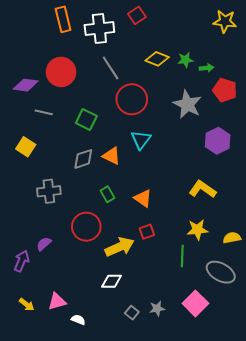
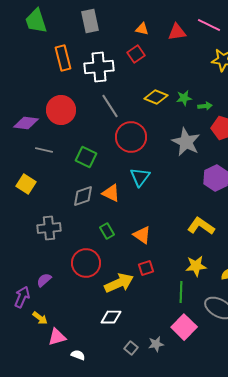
pink square: (195, 303) -> (184, 327), moved
yellow arrow: (27, 304) -> (40, 318), moved

